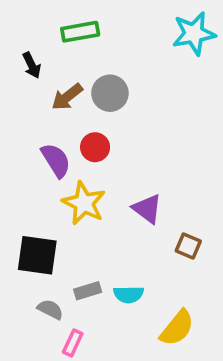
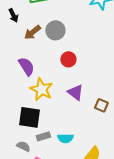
red circle: (95, 147) -> (68, 59), moved
brown square: (188, 246) -> (101, 105), moved
black square: (37, 255) -> (29, 117), moved

